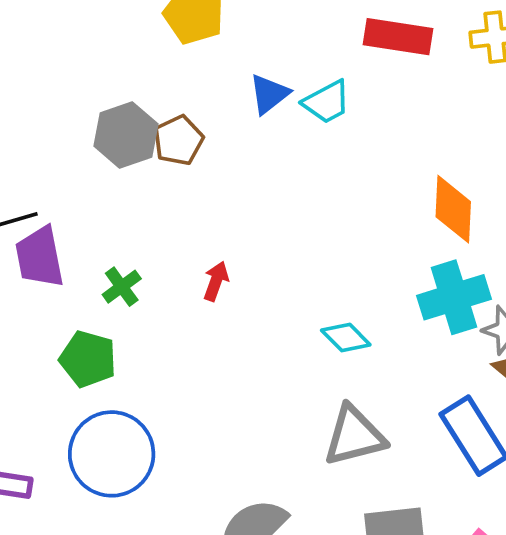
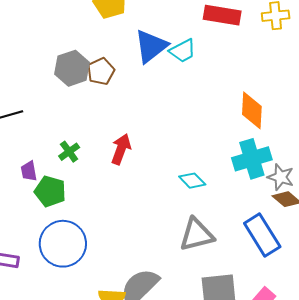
blue triangle: (269, 94) -> (151, 46), size x1.5
purple trapezoid: (40, 257) -> (29, 171), moved, size x0.6
red arrow: (216, 281) -> (121, 149), size x1.4

